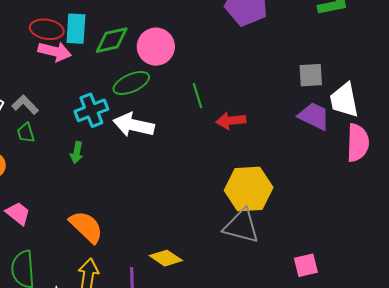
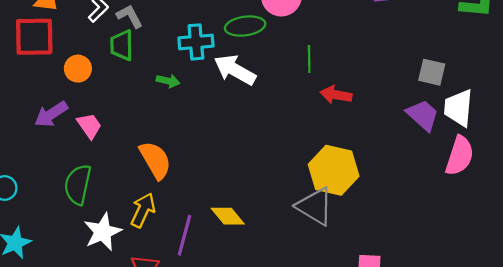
green trapezoid: (26, 133) -> (122, 45), size x1.4
green arrow: (77, 152) -> (168, 81), turned -105

